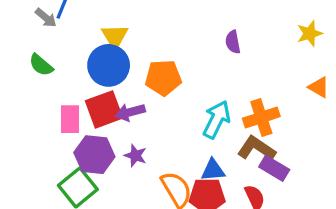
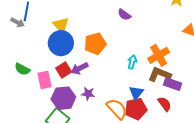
purple semicircle: (233, 42) -> (124, 15), moved, turned -32
green semicircle: (41, 65) -> (22, 69), moved
red square: (104, 109) -> (64, 70), size x0.7
cyan arrow: (217, 119) -> (132, 62), size x0.6
blue triangle: (213, 170) -> (136, 93), turned -35

